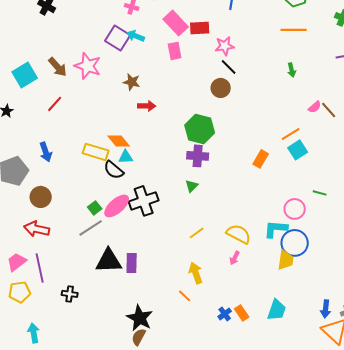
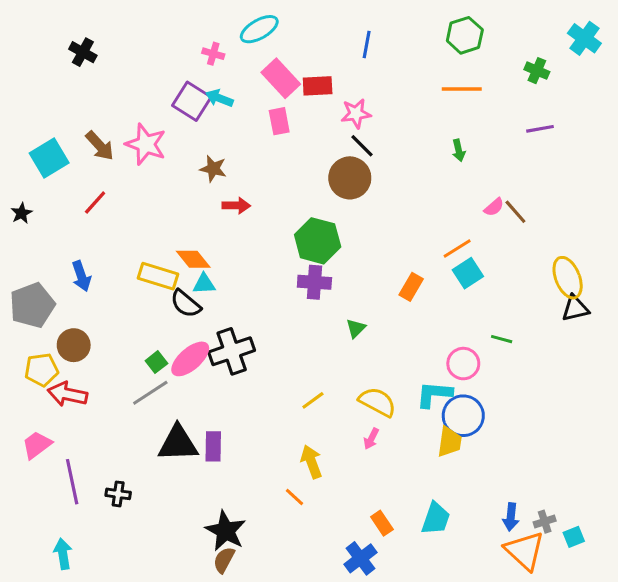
brown circle: (221, 88) -> (350, 178), size x1.4
green triangle: (192, 186) -> (356, 328), moved
purple line: (40, 268) -> (72, 482), moved
yellow pentagon: (20, 292) -> (41, 370), moved
blue cross: (225, 314) -> (360, 558), moved, size x1.5

